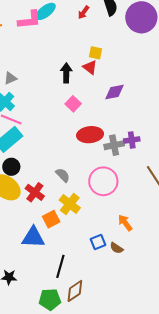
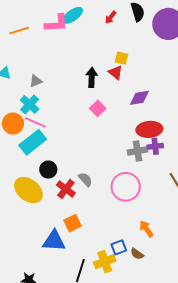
red ellipse: (90, 135) -> (149, 129), moved
black circle: (11, 167) -> (48, 170), moved
red cross: (35, 192) -> (66, 189), moved
yellow cross: (70, 204) -> (105, 262), moved, turned 30

